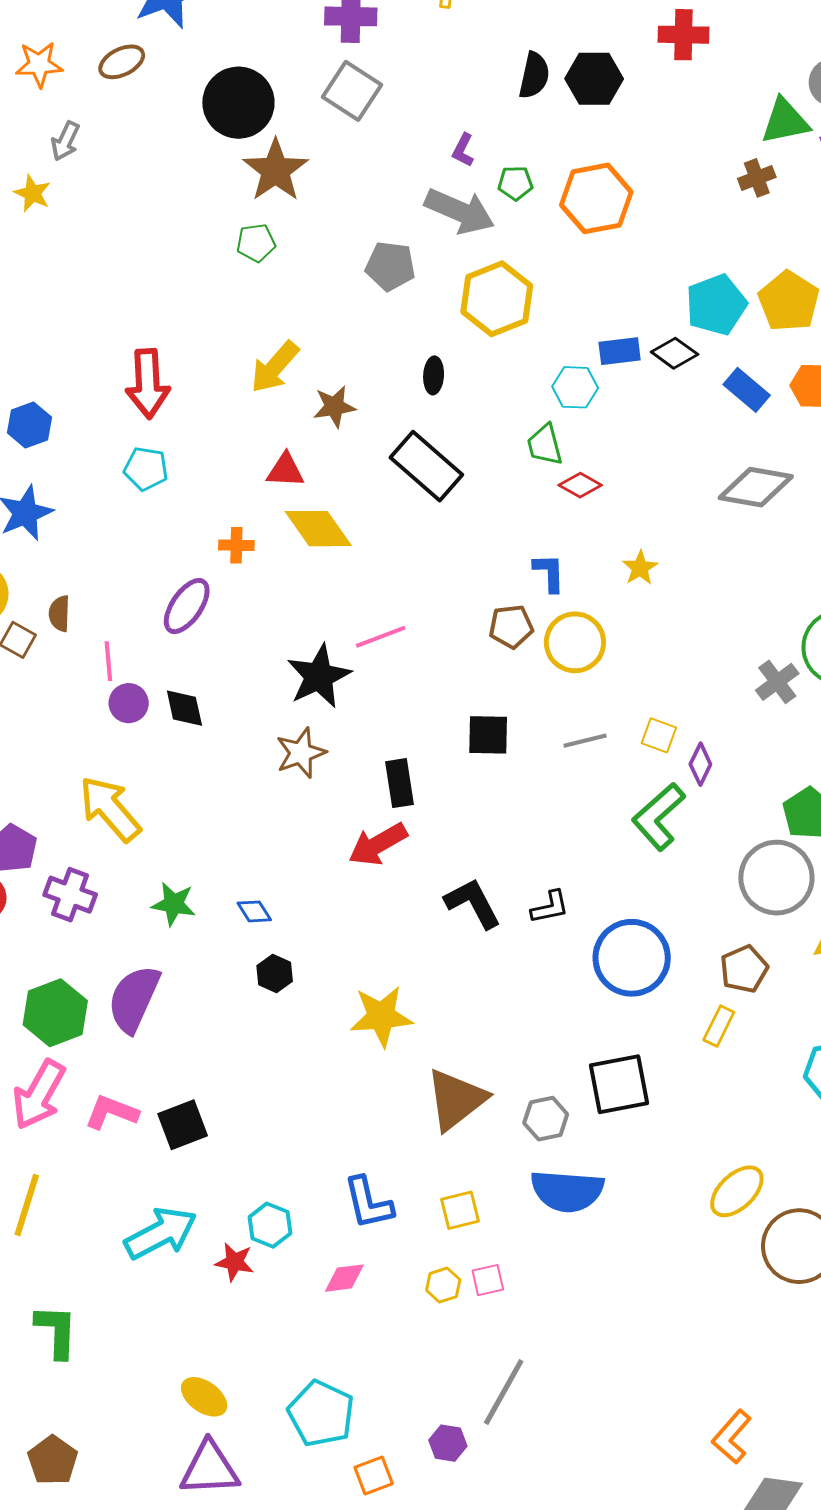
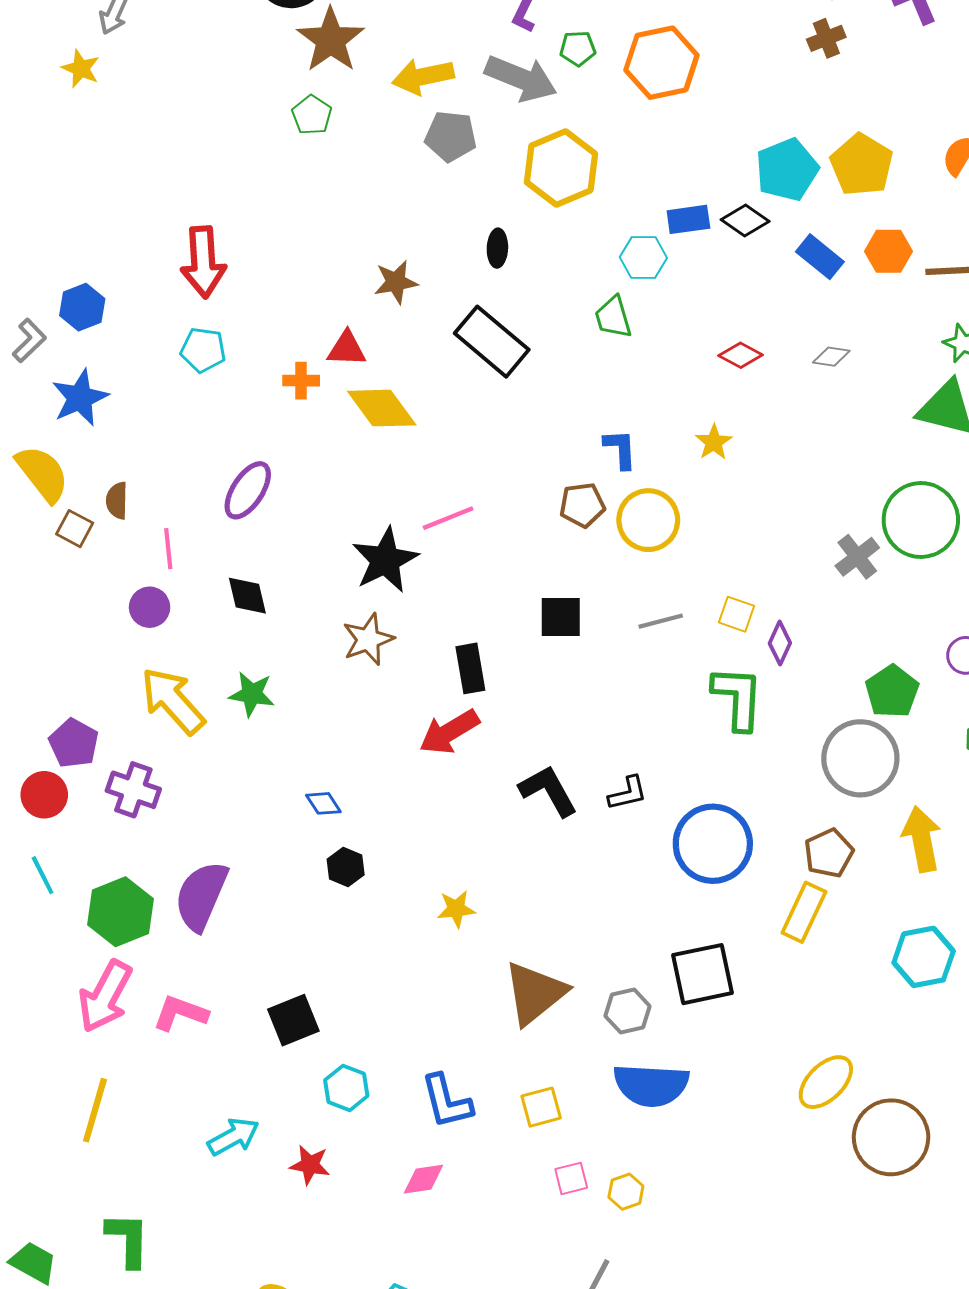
green pentagon: (256, 243) -> (312, 115), turned -30
yellow arrow: (275, 367) -> (423, 77), moved, turned 38
red diamond: (580, 485) -> (741, 355), moved
gray diamond: (756, 487) -> (831, 357), size x0.5
orange cross: (236, 545) -> (301, 381), moved
purple circle: (129, 703) -> (150, 607), moved
green L-shape: (659, 817) -> (738, 698), turned 136
green star: (174, 904) -> (252, 694), moved
yellow star: (381, 1016) -> (456, 909), size x0.6
yellow rectangle: (719, 1026) -> (804, 912), size x1.4
black square: (183, 1125) -> (293, 1020), moved
cyan hexagon: (270, 1225) -> (346, 1088), moved
cyan arrow: (161, 1233) -> (233, 1137), size x0.7
yellow hexagon: (443, 1285) -> (626, 1192), moved

